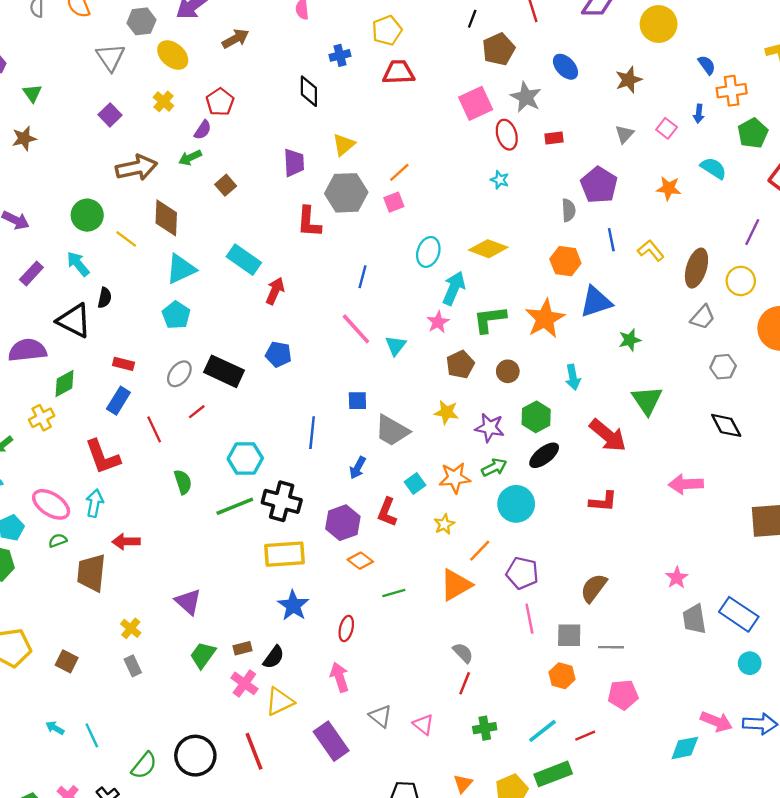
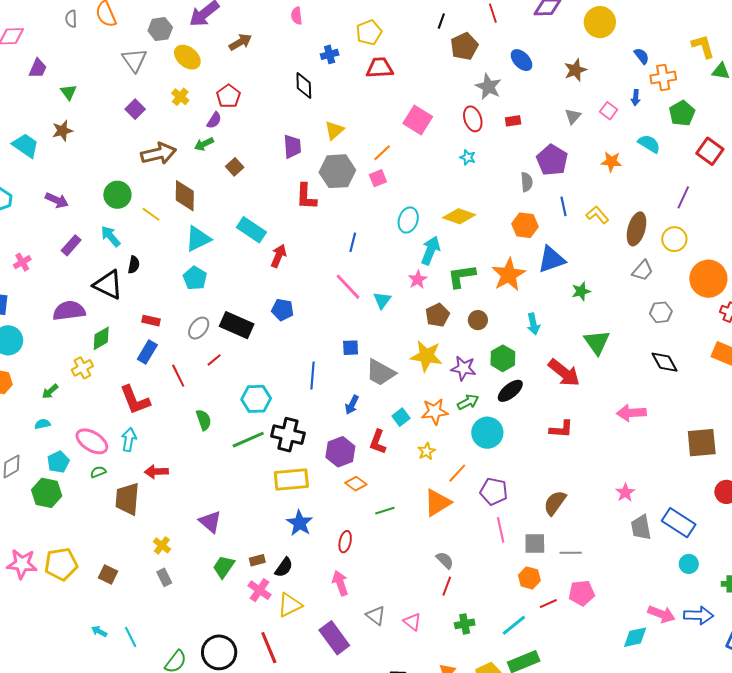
pink square: (476, 103) -> (418, 120), moved, turned -32
yellow star: (446, 412) -> (426, 356), size x1.5
red line: (585, 736) -> (548, 604), moved

